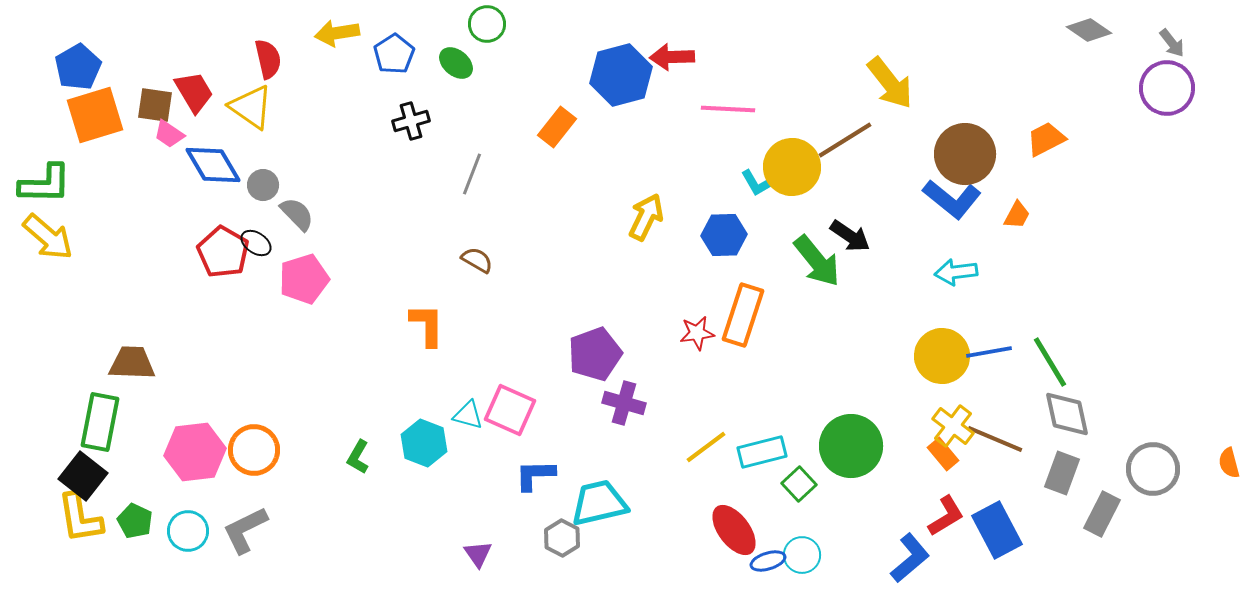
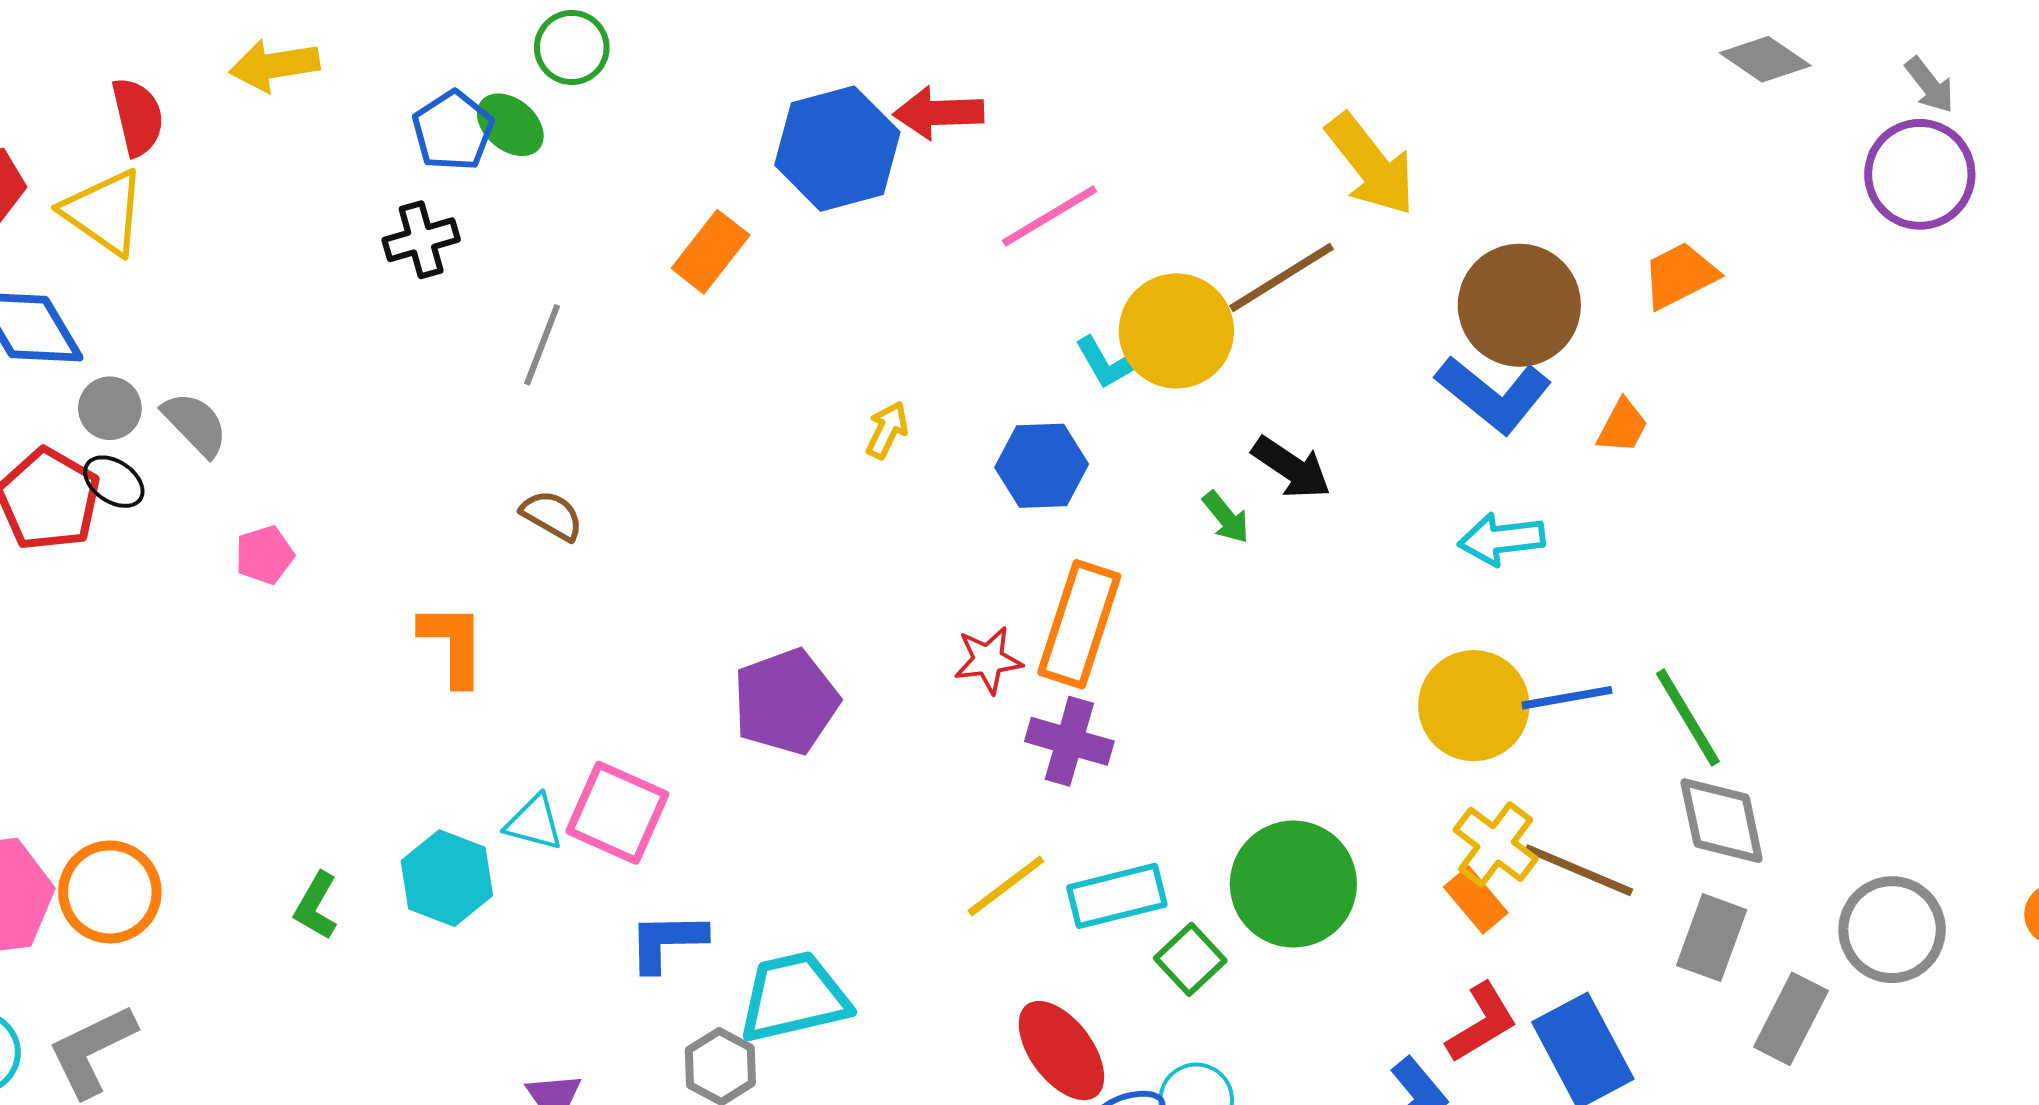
blue pentagon: (394, 54) -> (453, 131), moved
pink line: (728, 109) -> (1050, 216), turned -34
gray circle: (263, 185) -> (110, 408), moved
yellow arrow: (646, 217) -> (887, 430), size x0.6
green arrow: (817, 261) -> (1226, 517), size x0.5
pink pentagon: (304, 279) -> (265, 555), moved, size x0.6
purple cross: (624, 403) -> (1069, 741), moved

